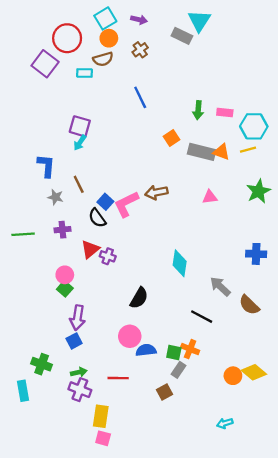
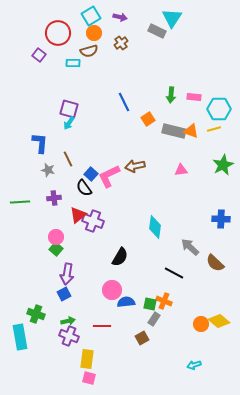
purple square: (45, 64) -> (39, 55), size x0.6
blue line: (140, 97) -> (124, 102), moved
purple cross: (108, 256) -> (93, 221), size x1.5
cyan rectangle: (23, 391) -> (20, 337), size x1.4

